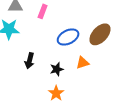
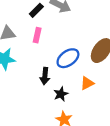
black arrow: (29, 61) -> (45, 76), moved

